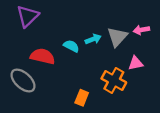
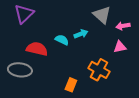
gray triangle: (117, 37) -> (102, 15), moved, turned -30
pink triangle: (136, 63) -> (120, 47), moved
gray ellipse: (23, 80) -> (20, 70), turned -35

